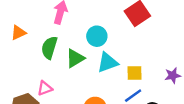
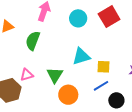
cyan circle: (97, 36) -> (78, 18), moved
green triangle: (75, 58) -> (55, 75), moved, turned -30

